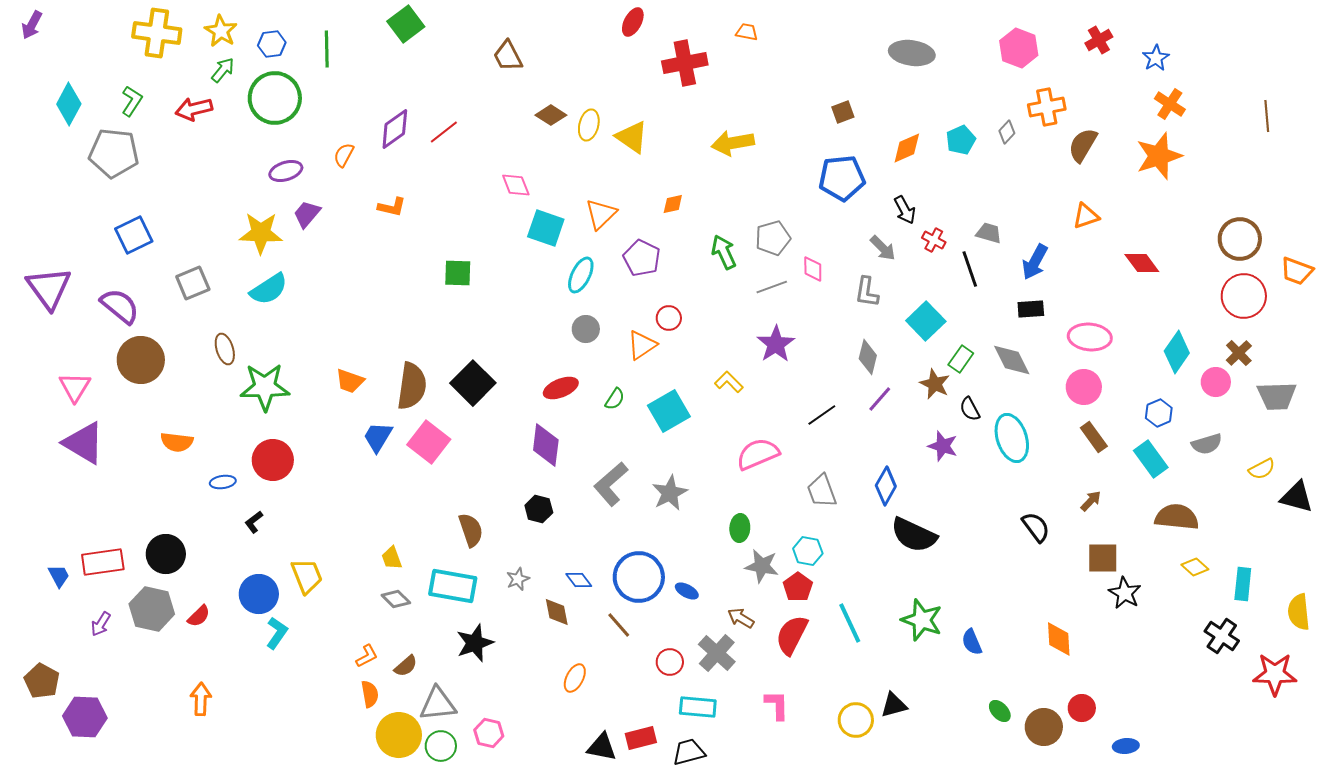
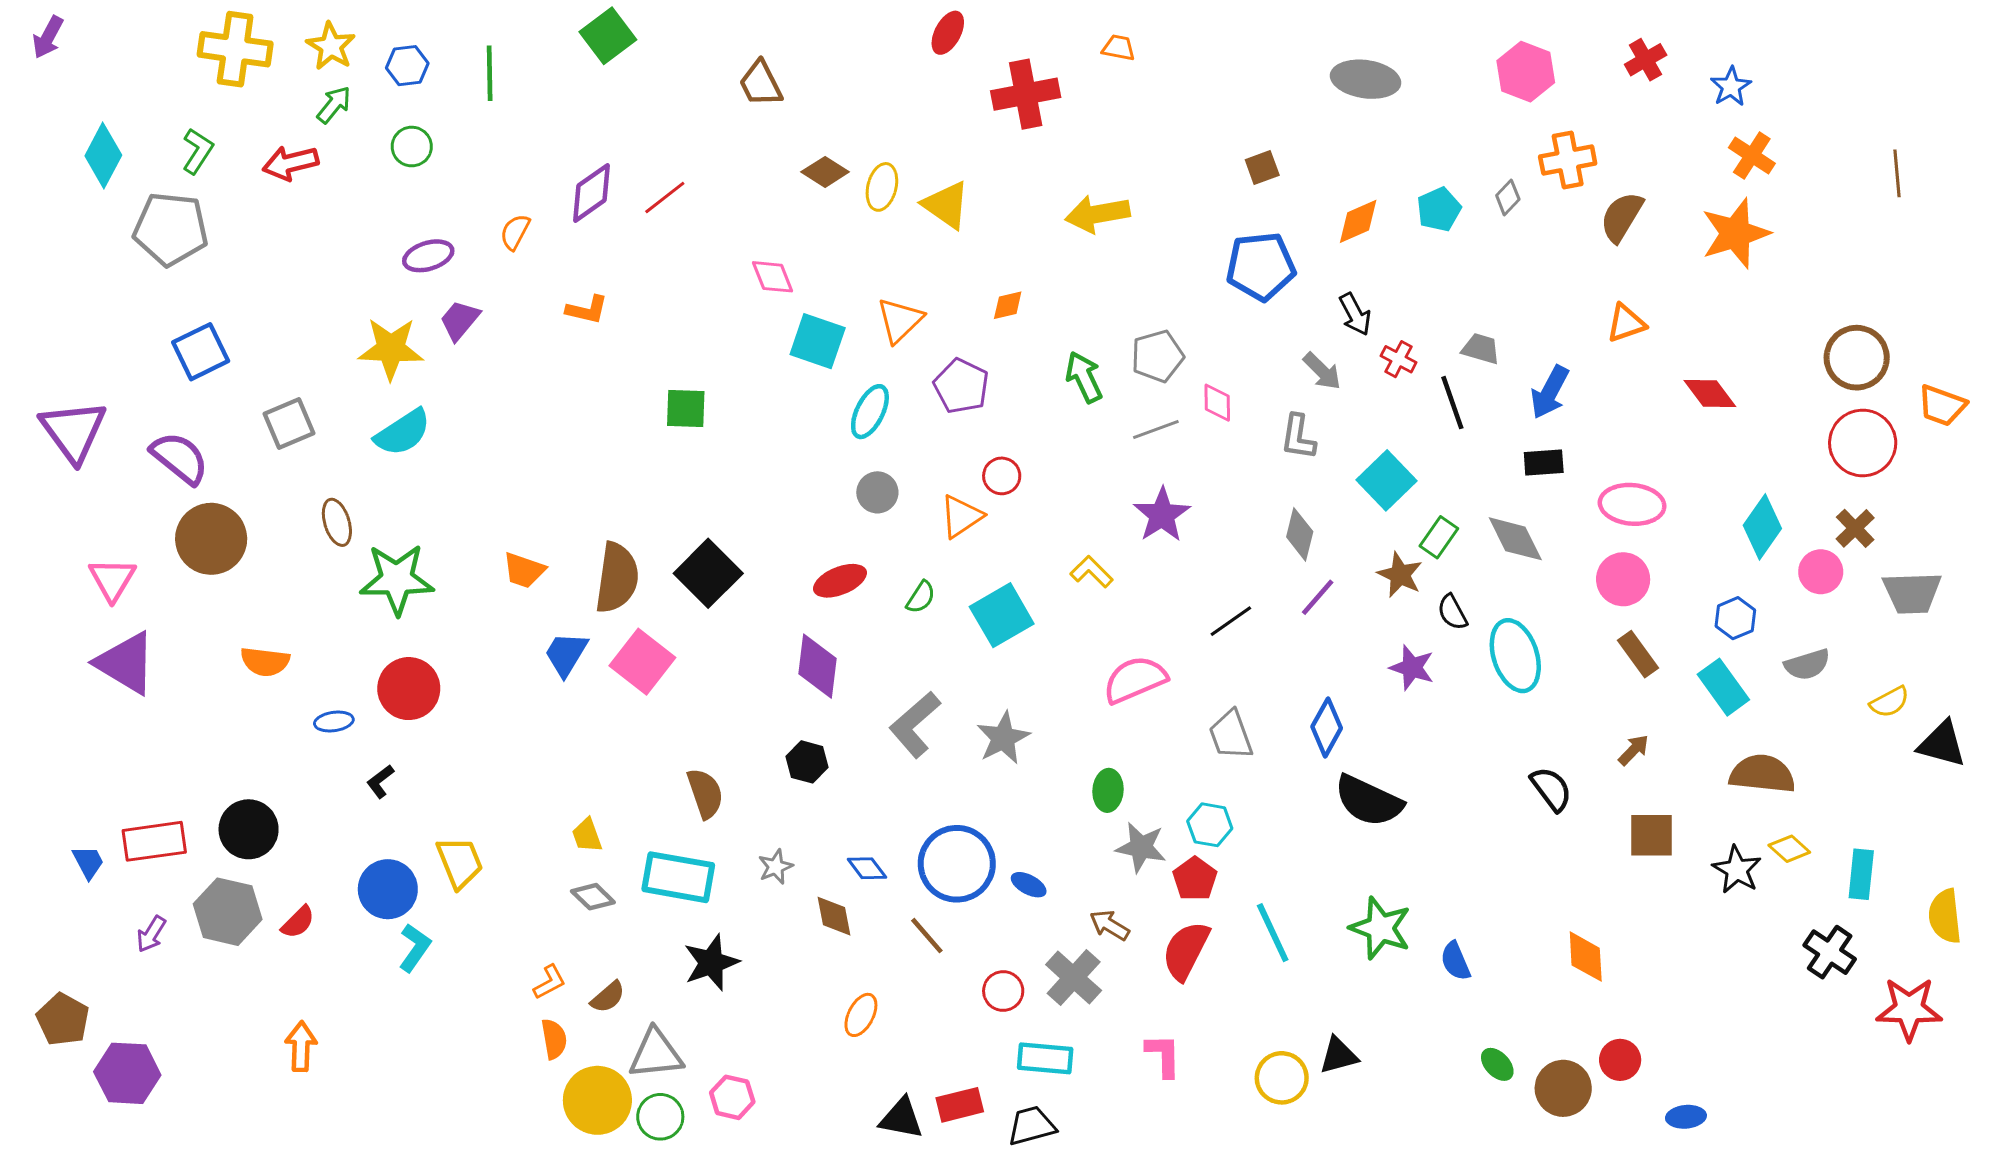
green circle: (275, 98) -> (412, 147), size x0.5
black star: (1125, 593) -> (1737, 870), moved

